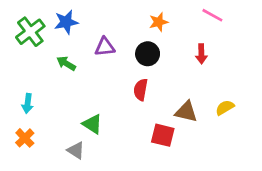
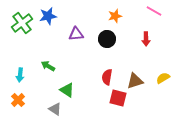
green arrow: (66, 63) -> (48, 66), moved
red semicircle: (141, 90) -> (107, 77), moved
brown triangle: (186, 112) -> (135, 81), turned -30

